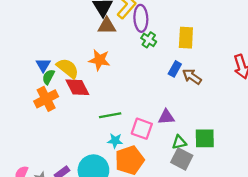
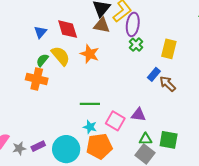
blue triangle: (43, 65) -> (40, 32), moved
red diamond: (77, 87) -> (68, 29), moved
orange cross: (46, 99) -> (37, 79), turned 30

